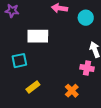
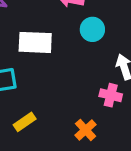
cyan circle: (86, 18) -> (92, 29), moved

